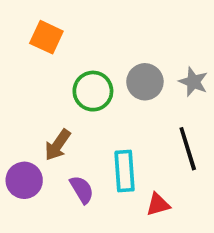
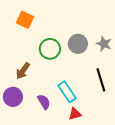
brown arrow: (58, 145) -> (23, 71), moved
cyan rectangle: (125, 171) -> (67, 92), turned -30
red triangle: (158, 204) -> (75, 114), moved

